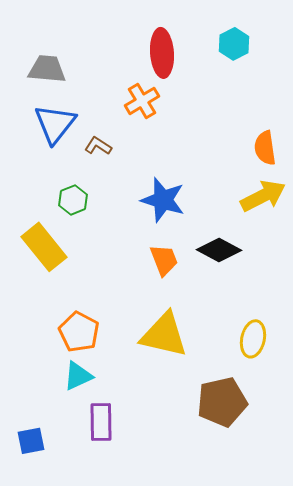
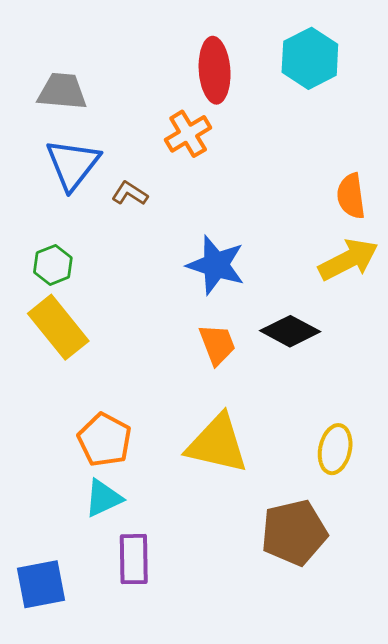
cyan hexagon: (234, 44) -> (310, 58), size x1.4
green hexagon: (73, 200) -> (53, 265), moved
blue square: (31, 441) -> (41, 584), size x1.4

